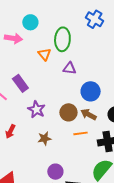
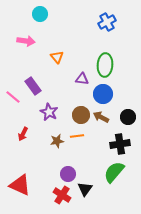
blue cross: (95, 19) -> (107, 22), turned 30
cyan circle: (30, 22) -> (40, 14), moved
green ellipse: (62, 39) -> (105, 65), moved
purple triangle: (69, 68) -> (82, 79), moved
orange line: (81, 133) -> (77, 136), moved

